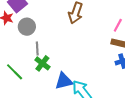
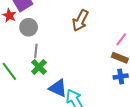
blue triangle: (64, 81) -> (58, 88), turned 30

